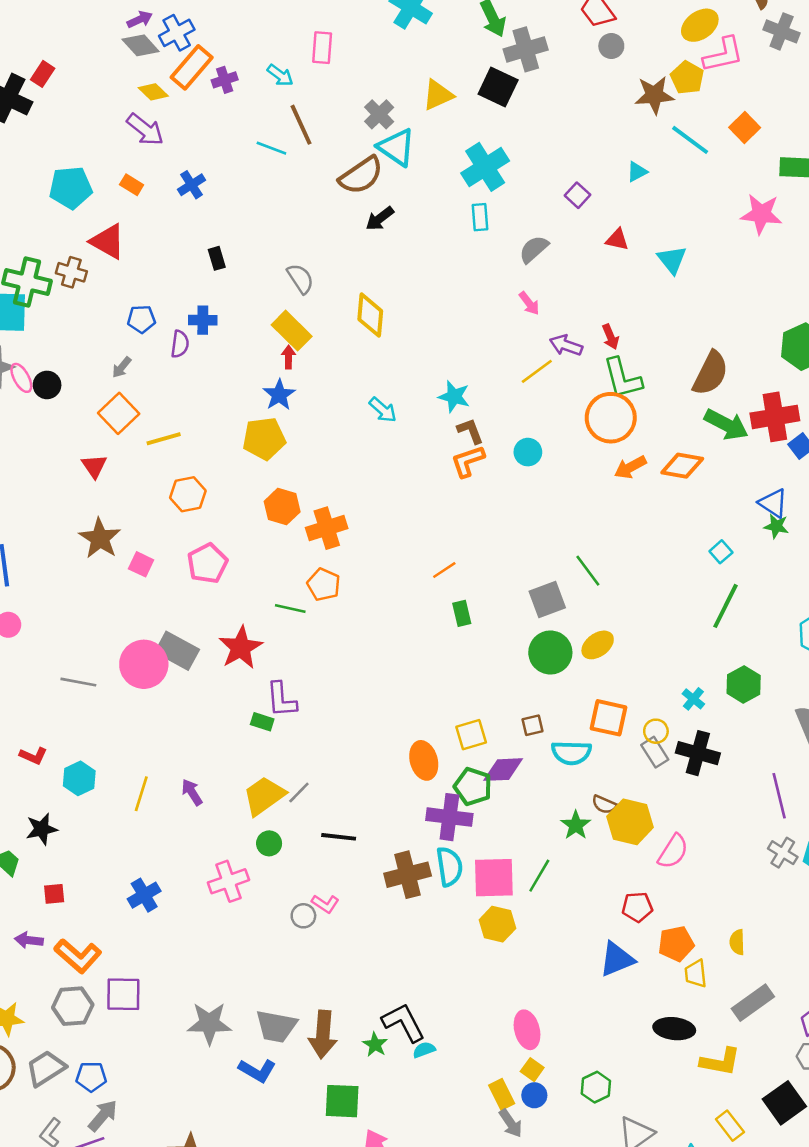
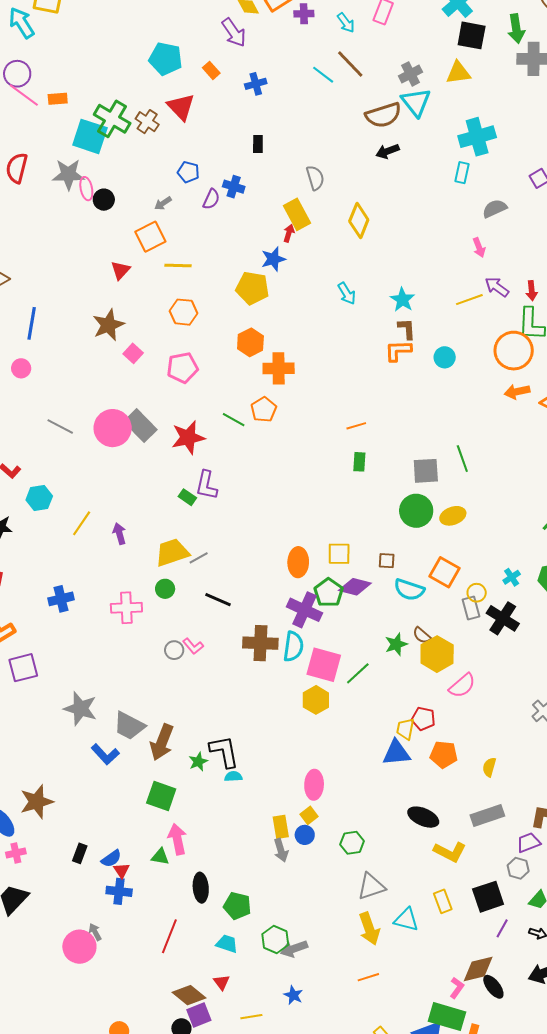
black square: (498, 87) -> (472, 35), moved, turned -32
brown line: (301, 125) -> (350, 64), turned -36
yellow trapezoid: (696, 974) -> (405, 729), moved
purple square: (123, 994) -> (23, 668), turned -32

